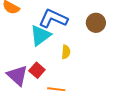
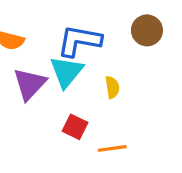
purple triangle: (17, 75) -> (30, 84), moved, turned 45

